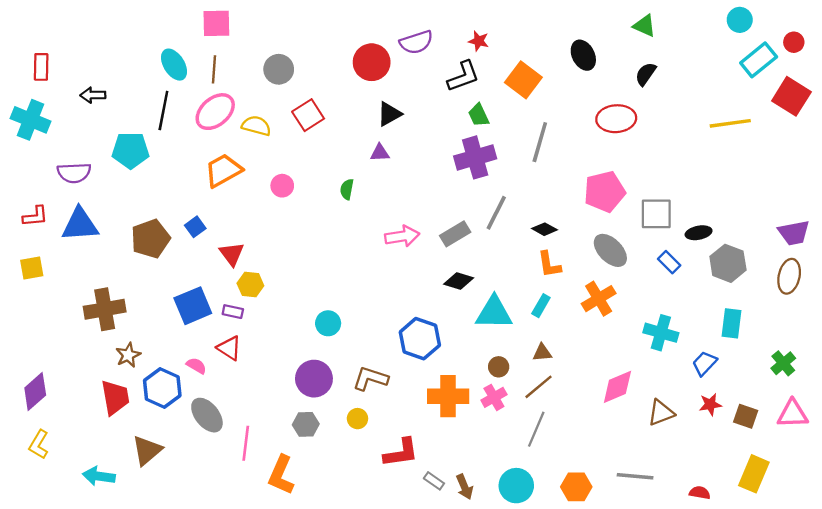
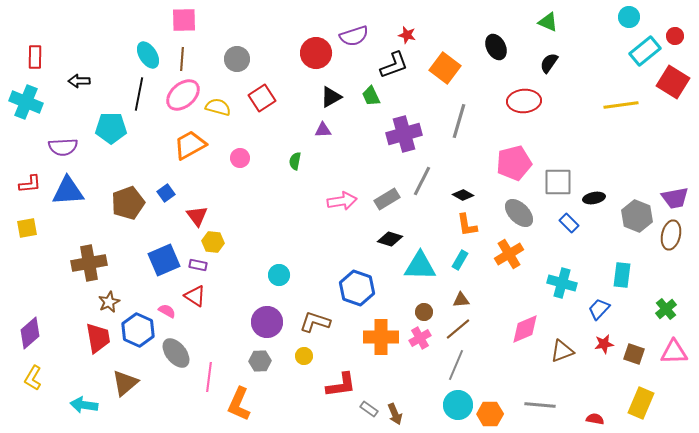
green trapezoid: (479, 115) -> (371, 96), moved
gray hexagon: (728, 263) -> (637, 216), moved
cyan circle: (516, 486) -> (458, 405), moved

